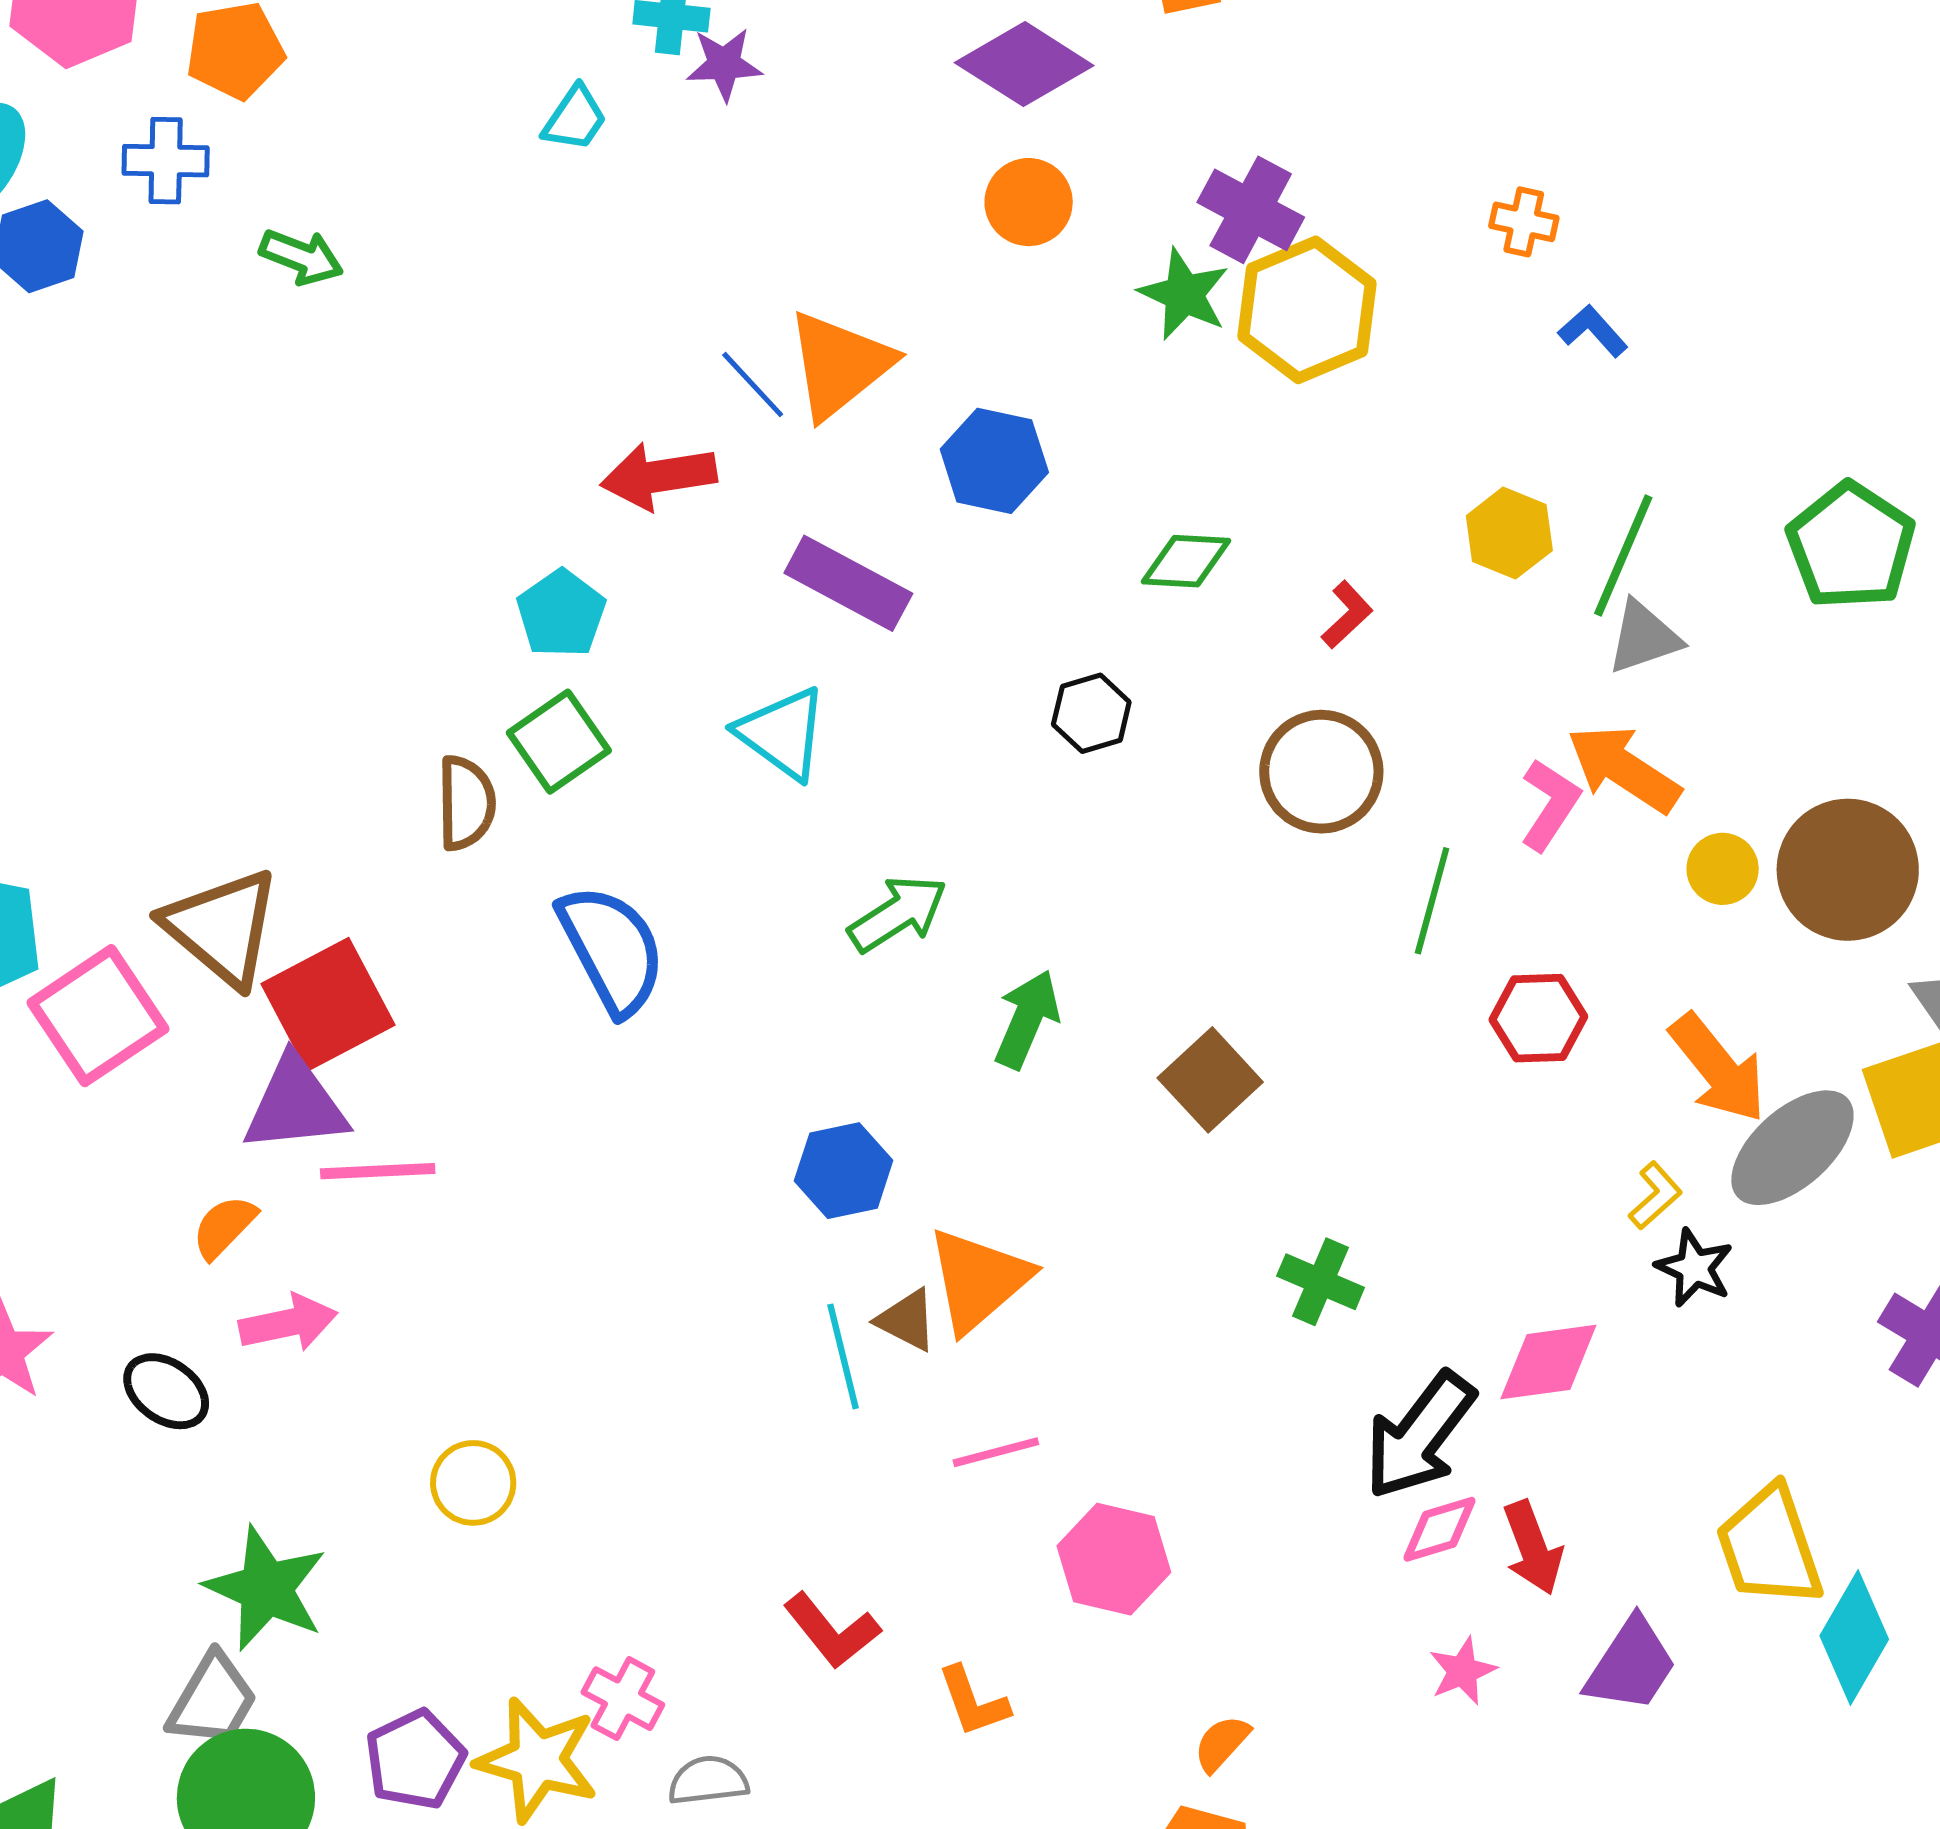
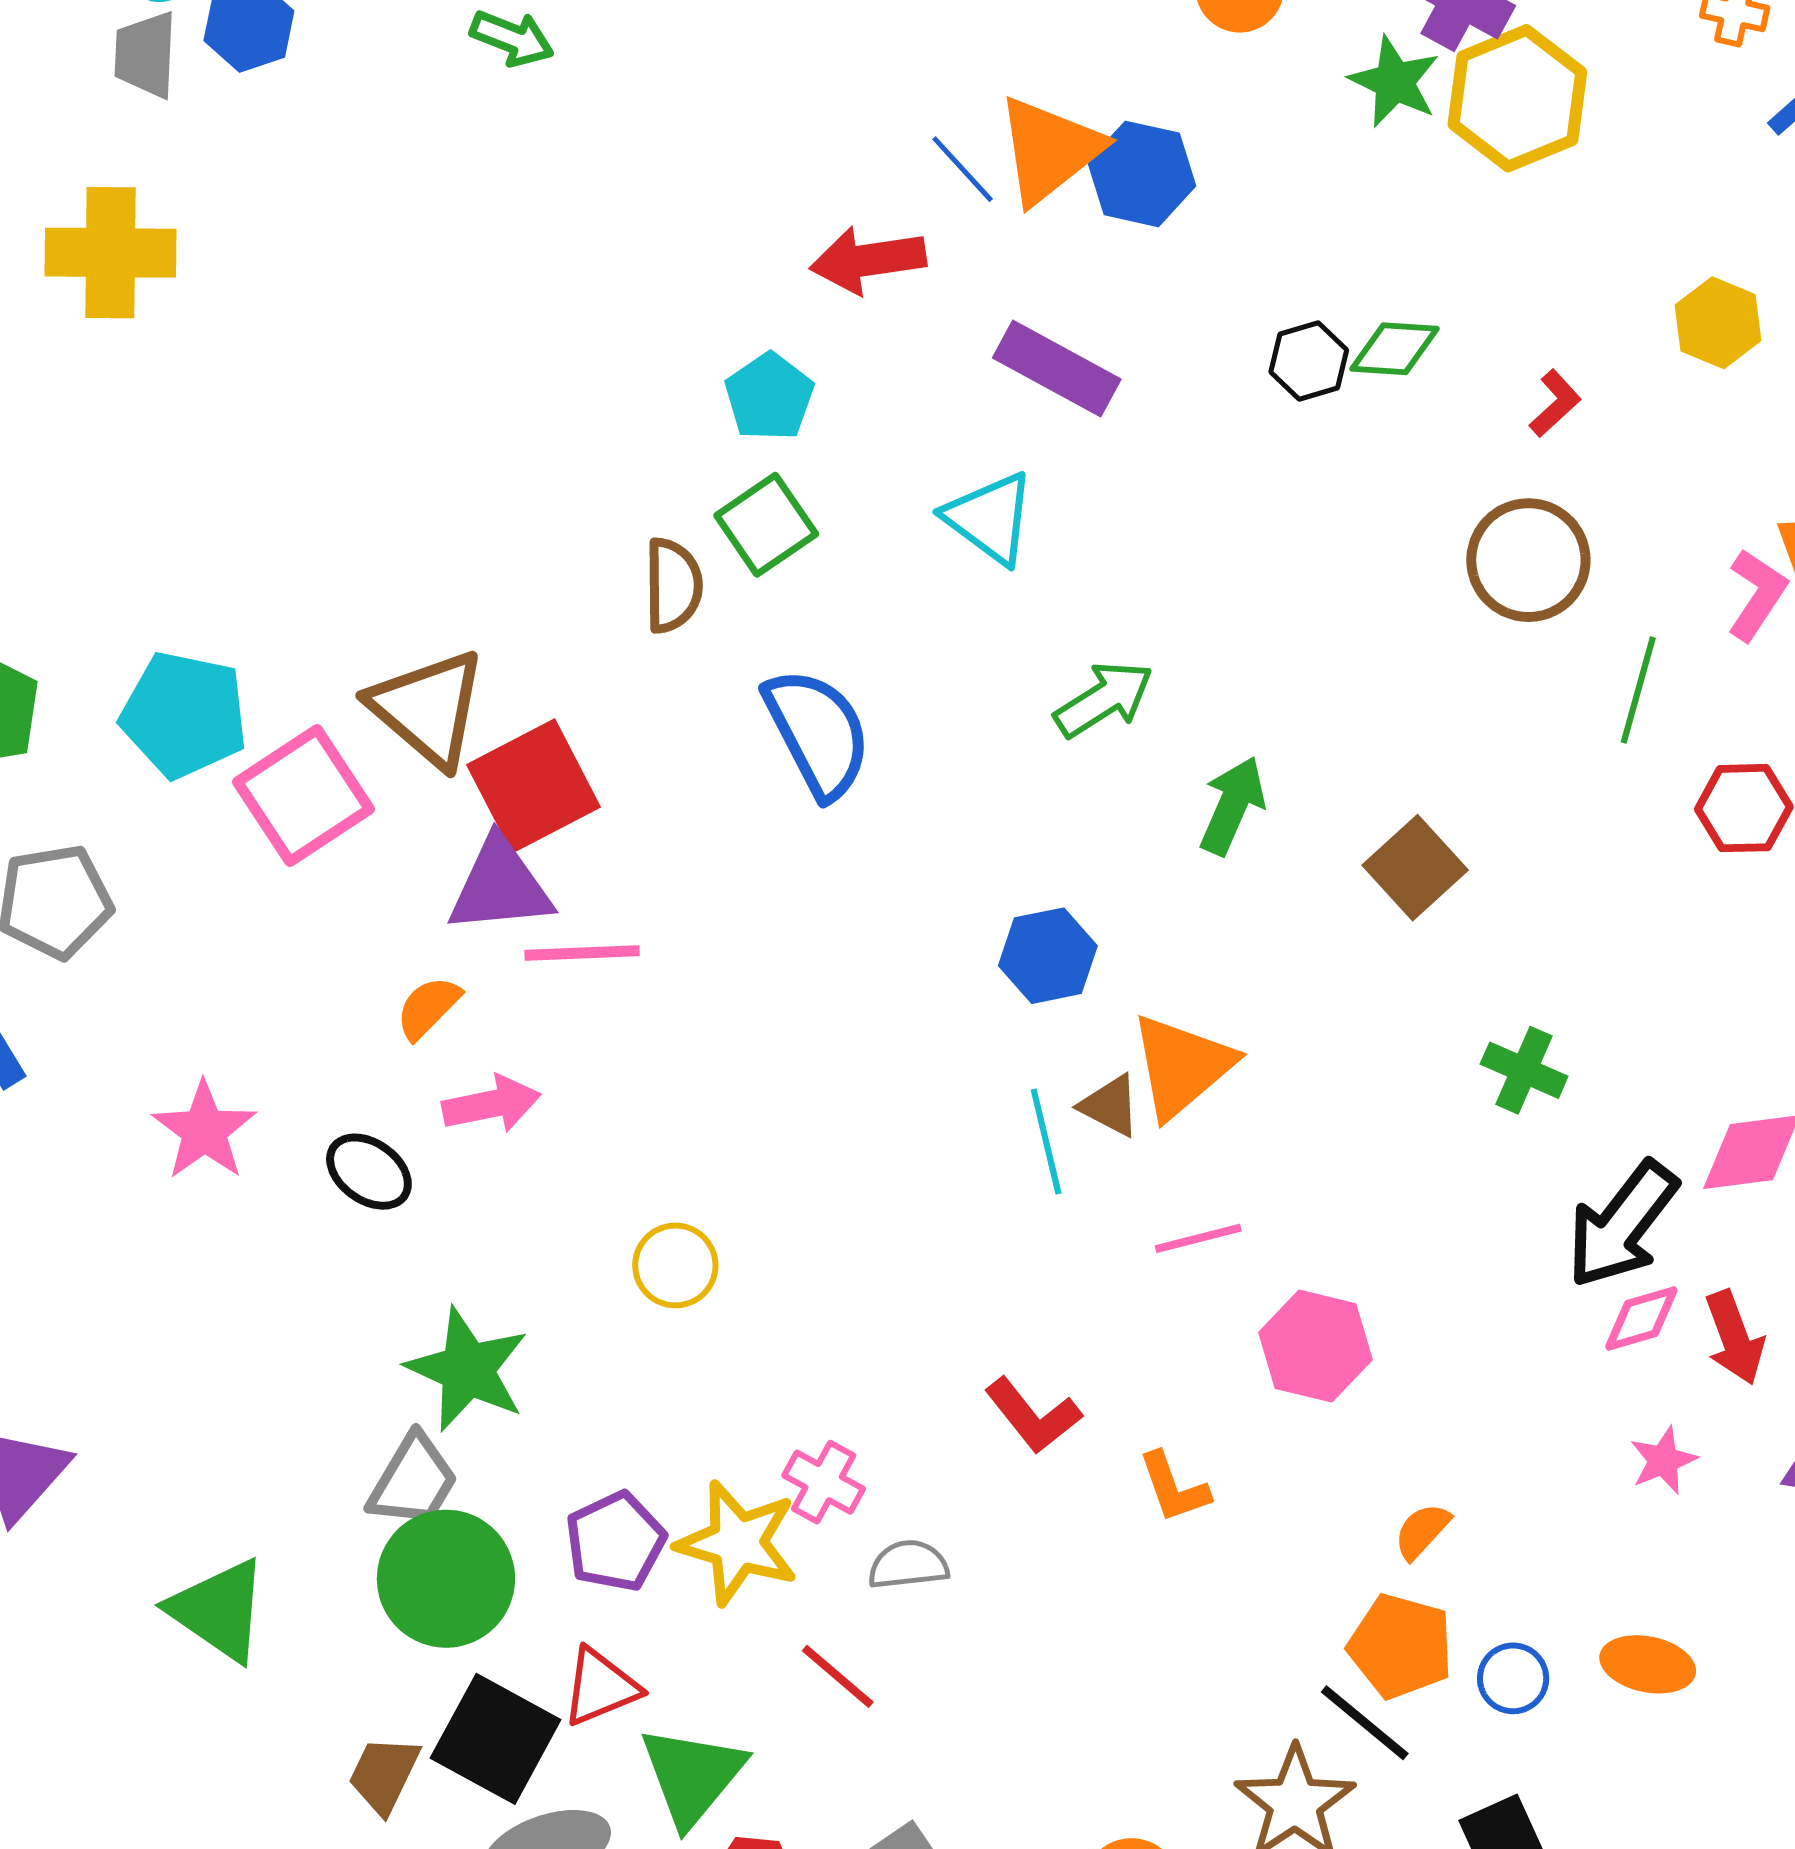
blue hexagon: (994, 461) -> (1142, 174), moved
black hexagon: (1091, 713) -> (1309, 361), moved

